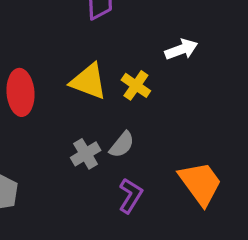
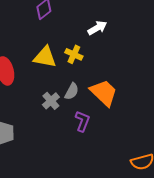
orange trapezoid: (200, 183) -> (104, 93), moved

